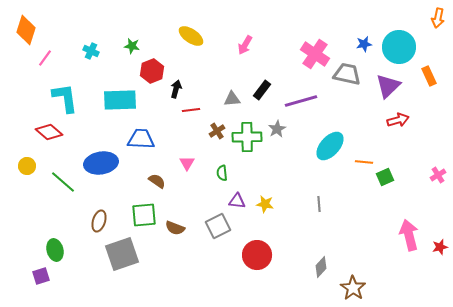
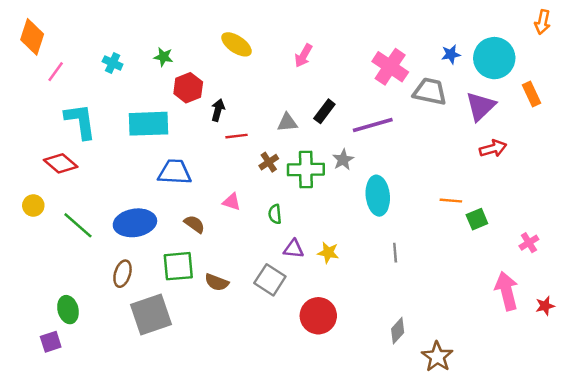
cyan ellipse: (330, 146) -> (378, 196), moved, turned -48
blue ellipse: (101, 163) -> (135, 223), moved
pink triangle: (187, 163) -> (232, 202), turned -42
pink cross: (438, 175) -> (529, 243), moved
gray square: (218, 226) -> (270, 280), turned -30

